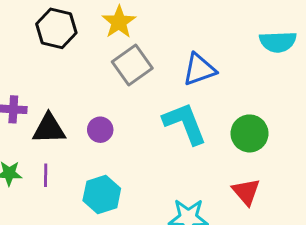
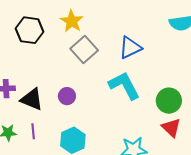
black triangle: (49, 129) -> (32, 99), turned 30
green circle: (250, 133) -> (169, 101), moved

